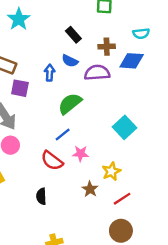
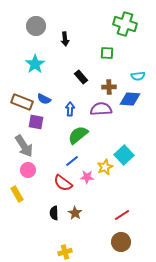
blue semicircle: (70, 61) -> (44, 99), moved
blue arrow: (50, 73) -> (70, 109), moved
yellow star: (111, 171) -> (105, 167), moved
brown star: (90, 189) -> (75, 213), moved

